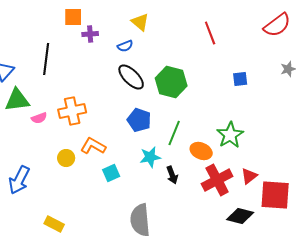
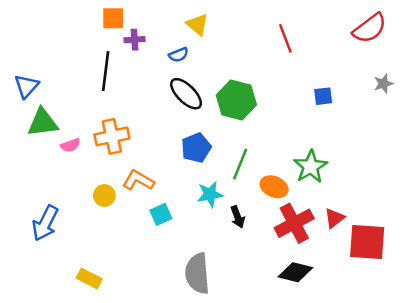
black line: (46, 59) -> (106, 71), moved
blue pentagon: (139, 120) -> (196, 148), turned 30
black diamond: (240, 216) -> (295, 272), moved

